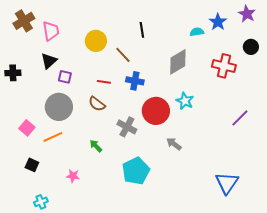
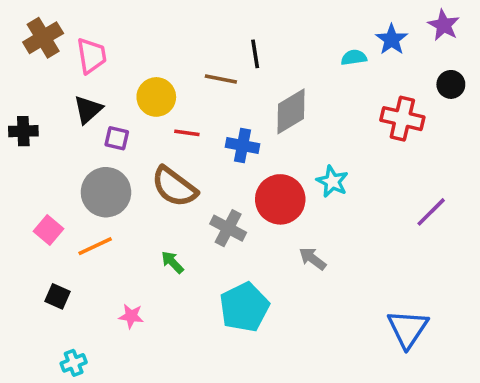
yellow circle: (96, 41) -> (156, 97), moved
brown line: (123, 55) -> (221, 79), moved, turned -36
gray diamond: (178, 62) -> (291, 111), moved
red line: (104, 82) -> (187, 133), moved
brown semicircle: (97, 104) -> (174, 187), size x1.5

